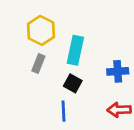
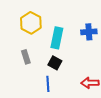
gray rectangle: (38, 63) -> (26, 57), moved, turned -40
blue cross: (118, 71) -> (89, 32), moved

